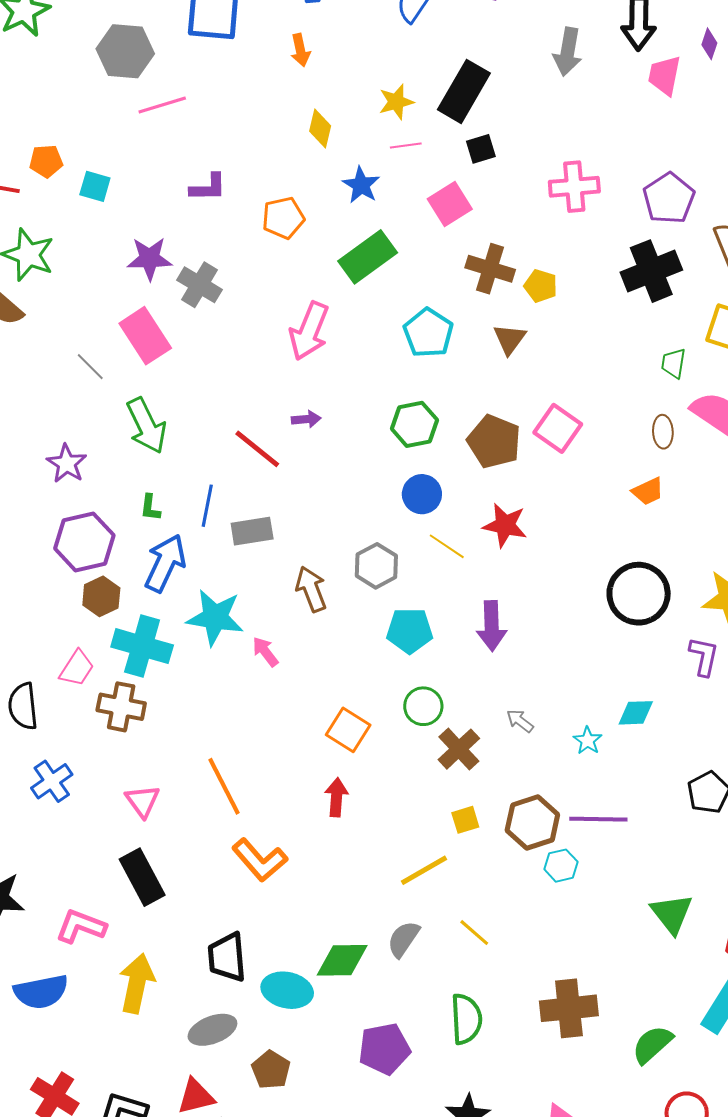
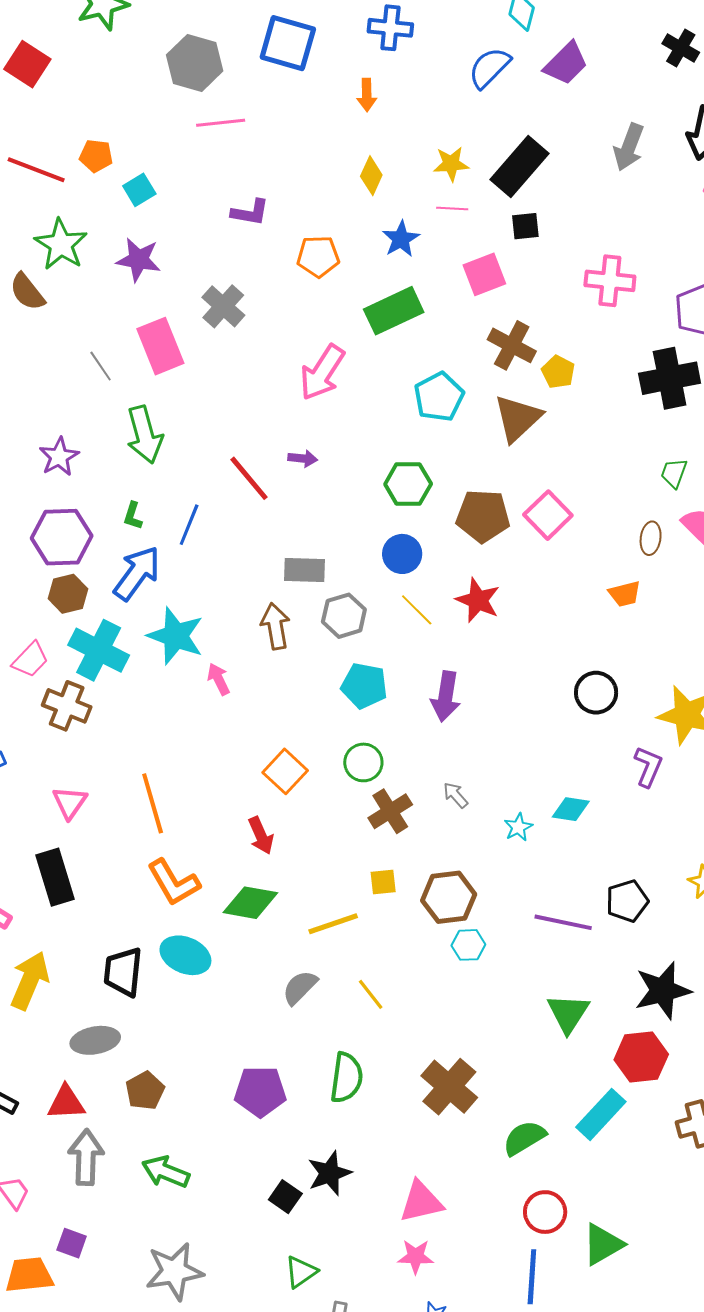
cyan square: (95, 186) -> (139, 190), turned 32
purple star: (150, 259) -> (139, 260), moved
brown triangle: (510, 339) -> (518, 418), size x1.5
brown pentagon: (494, 442) -> (483, 516), turned -30
gray rectangle: (252, 531) -> (304, 570), moved
black circle: (639, 594) -> (596, 693), size x0.7
red arrow: (336, 797) -> (261, 836), turned 141
purple line: (598, 819) -> (563, 922), moved
green diamond: (342, 960) -> (250, 903), moved
cyan ellipse: (287, 990) -> (185, 955), moved
brown cross: (569, 1008) -> (449, 1087), turned 36

